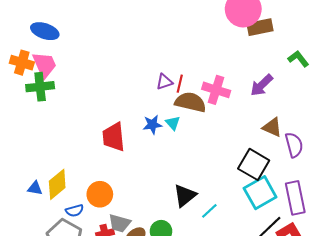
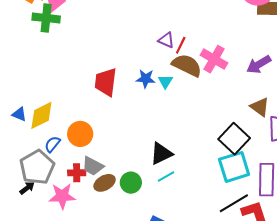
purple triangle: (164, 82) -> (166, 40), turned 30
blue semicircle: (75, 211) -> (52, 144), turned 132
cyan line: (209, 211) -> (166, 176), moved

